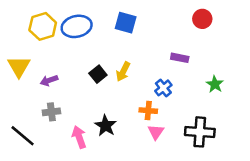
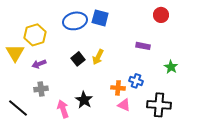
yellow hexagon: (43, 26) -> (35, 35), moved
blue ellipse: (77, 26) -> (75, 21), moved
blue cross: (163, 88) -> (136, 81), moved, turned -32
pink triangle: (156, 132) -> (124, 105), turned -40

